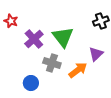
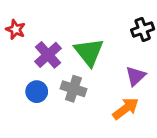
orange arrow: (78, 70) -> (126, 109), moved
blue circle: (31, 83) -> (37, 92), moved

